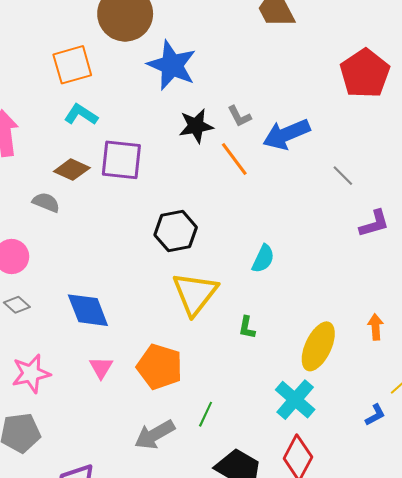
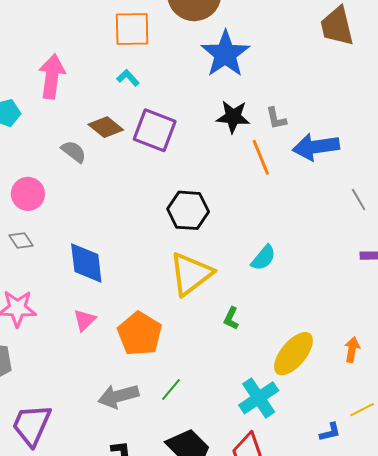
cyan L-shape: (81, 115) -> (128, 78), size x0.7

